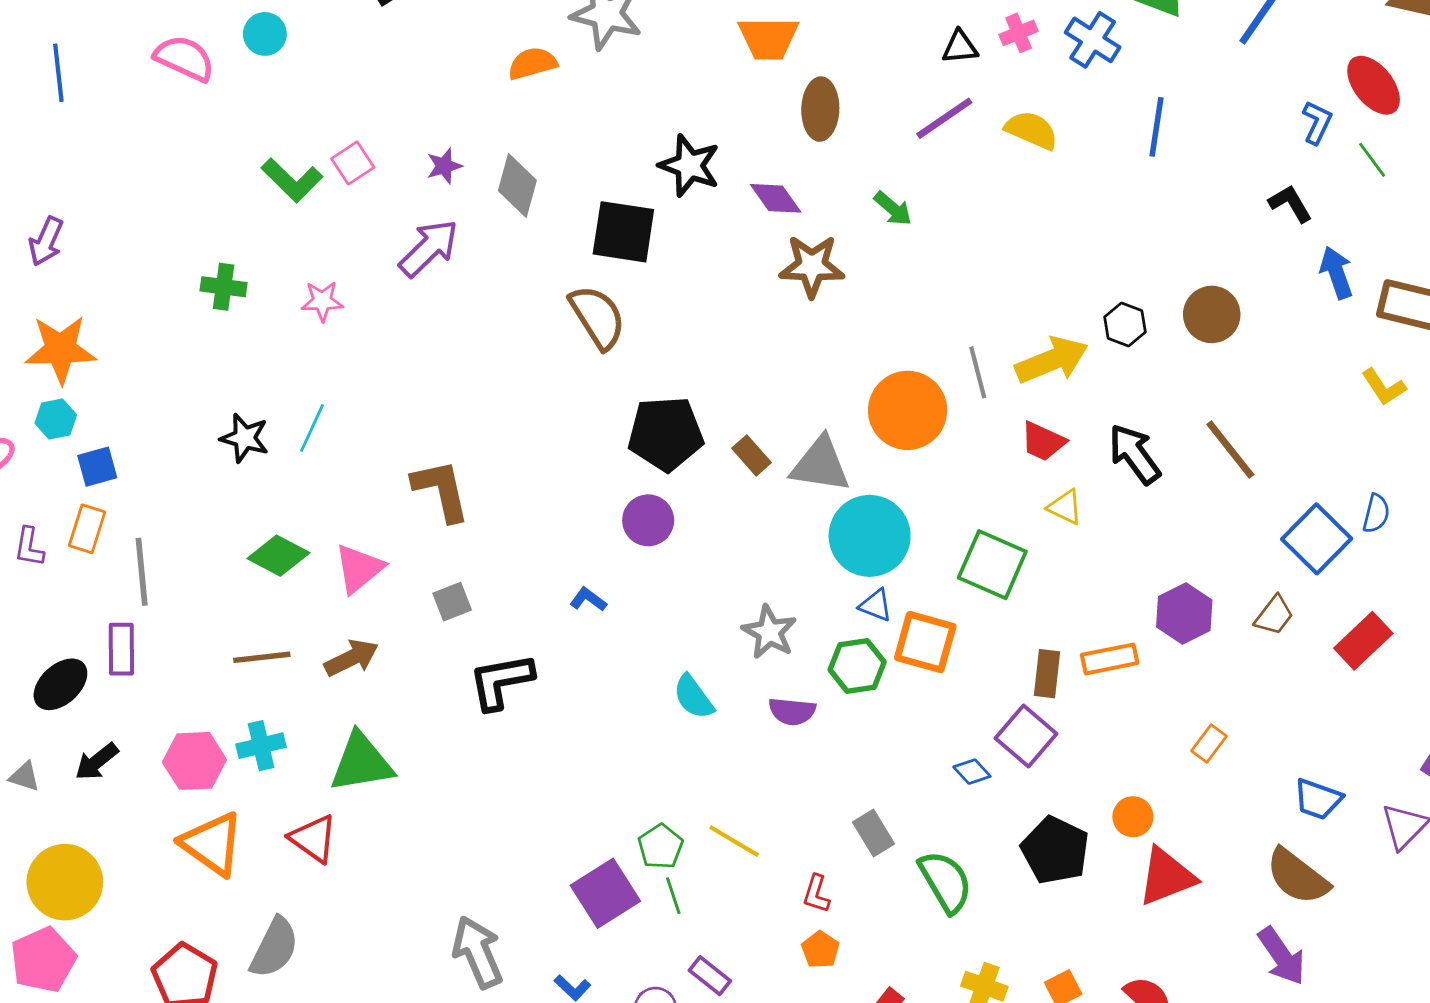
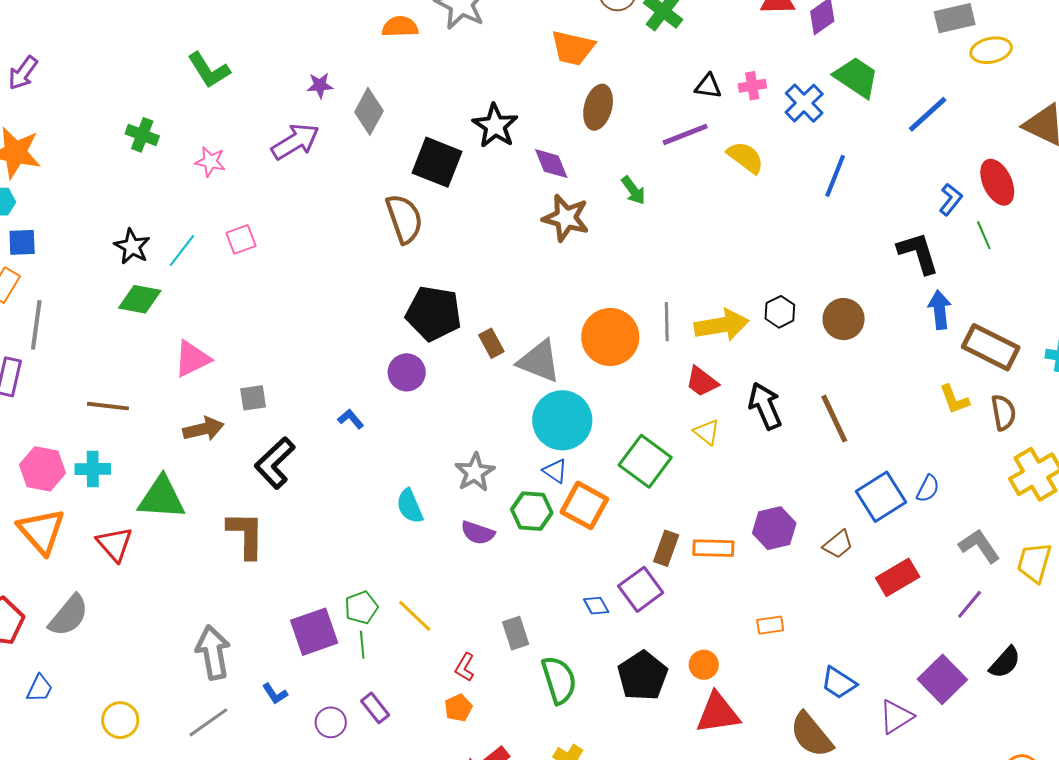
pink square: (353, 163) -> (241, 239), moved
black L-shape: (1290, 204) -> (918, 253), size x1.4
brown L-shape: (441, 490) -> (246, 535), moved
green diamond: (278, 556) -> (140, 299), moved, turned -30
brown arrow: (351, 658) -> (203, 429), moved
black L-shape: (501, 681) -> (275, 463), turned -46
orange rectangle: (1209, 743) -> (770, 625), turned 32

